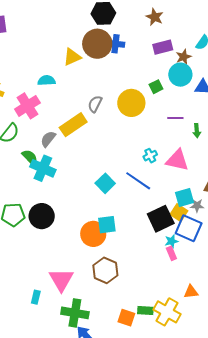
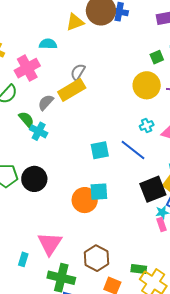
yellow circle: (131, 103) -> (147, 85), moved
gray semicircle: (95, 104) -> (78, 72), moved
cyan cross: (43, 168) -> (39, 131), size x0.7
cyan square: (105, 183) -> (100, 150), turned 30
brown hexagon: (105, 270) -> (96, 258), moved
green rectangle: (145, 310) -> (139, 269), moved

